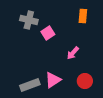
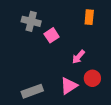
pink triangle: (53, 80) -> (69, 86), moved
red circle: (85, 81) -> (92, 78), moved

